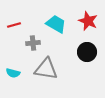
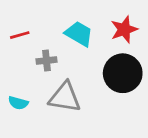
red star: (88, 21) -> (124, 29), turned 30
black circle: (87, 52) -> (123, 73), size x1.4

